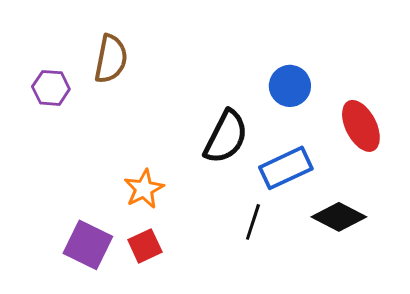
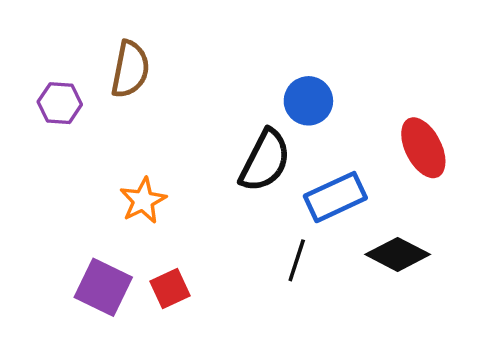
blue circle: (290, 86) -> (308, 101), moved
orange star: (144, 189) -> (143, 201), moved

